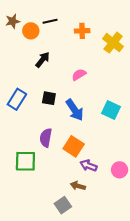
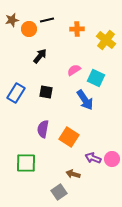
blue arrow: (75, 110) -> (85, 100), moved
cyan square: (111, 110) -> (96, 78), moved
green square: (25, 161) -> (26, 163), moved
purple arrow: (89, 166) -> (93, 158), moved

